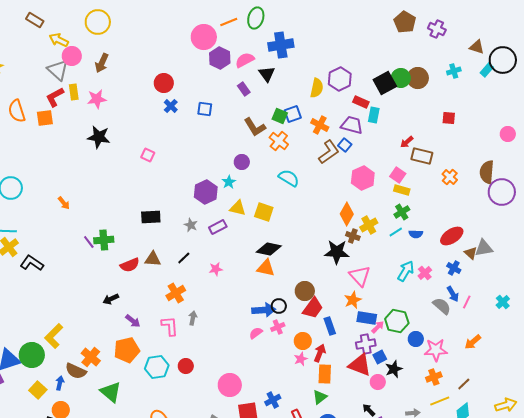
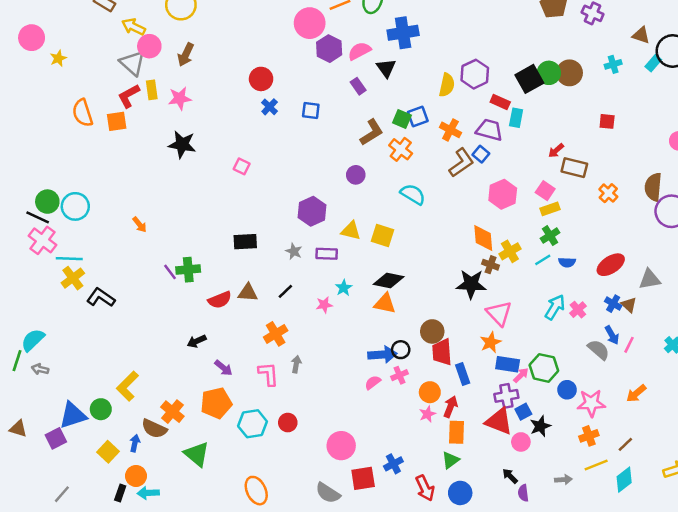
brown L-shape: (255, 127) -> (372, 132), turned -90
cyan star: (229, 182) -> (344, 288), moved
yellow rectangle: (402, 190) -> (550, 209), turned -35
orange diamond: (347, 214) -> (483, 238), turned -35
purple rectangle: (218, 227) -> (327, 254), turned 30
brown triangle: (471, 253) -> (629, 305), moved
red trapezoid: (313, 308) -> (442, 352), turned 140
green circle: (32, 355) -> (101, 409), size x0.7

